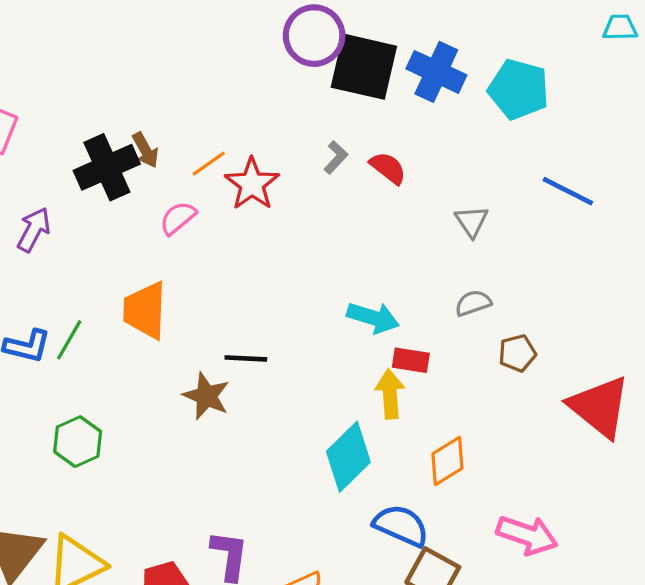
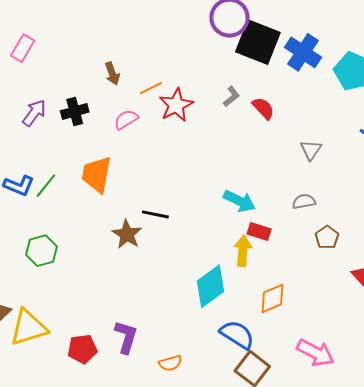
black cross: (107, 167) -> (75, 111), moved, size x0.7
brown pentagon: (517, 353) -> (327, 237), turned -30

